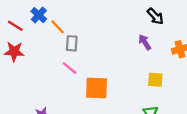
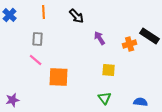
black arrow: (155, 16) -> (77, 16), moved
orange line: (58, 27) -> (44, 12), moved, turned 40

